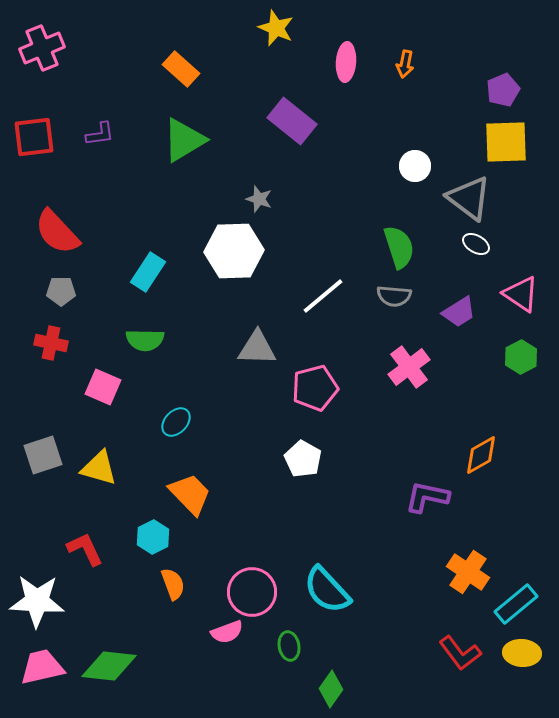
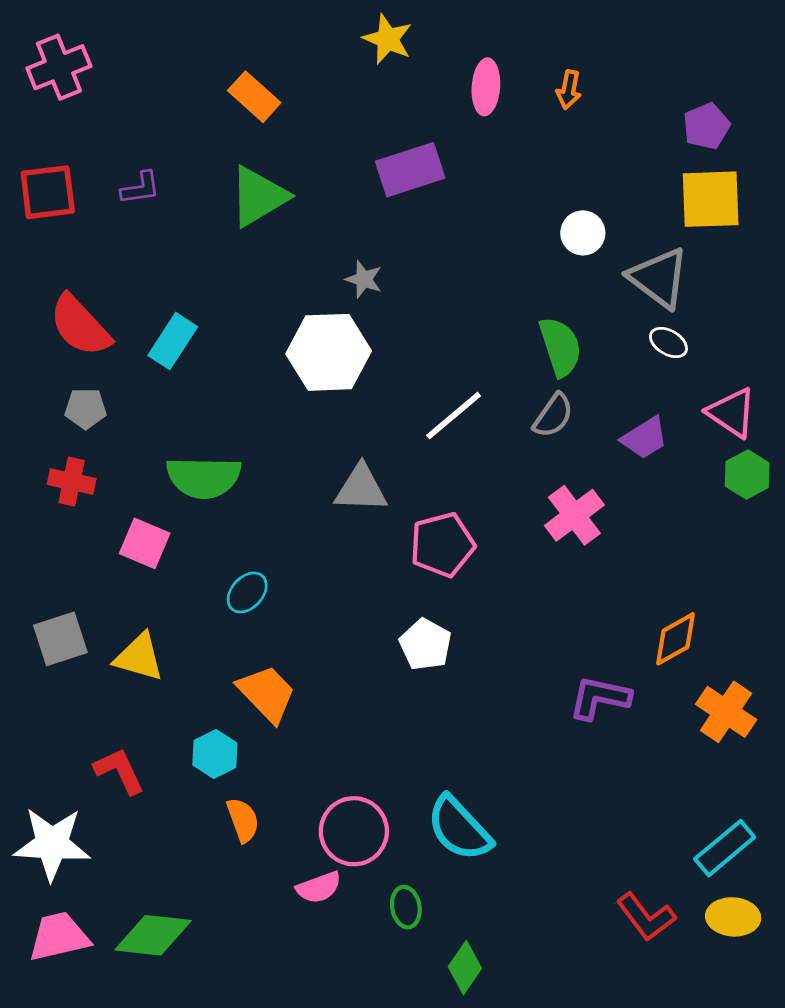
purple rectangle: (292, 121) -> (410, 170), turned -57
cyan rectangle: (148, 272) -> (173, 341), moved
gray semicircle: (394, 296) -> (553, 416), turned -60
green semicircle: (145, 340) -> (204, 477), size x1.4
green hexagon: (521, 357) -> (747, 475), moved
orange cross: (468, 572) -> (726, 712), moved

